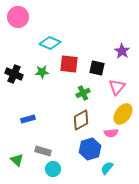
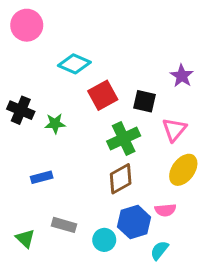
red square: (69, 64) -> (103, 95), turned -36
green star: (42, 72) -> (55, 124), moved
green cross: (83, 93) -> (124, 138), size x1.5
pink semicircle: (111, 133) -> (165, 210), moved
cyan circle: (53, 169) -> (104, 240), moved

